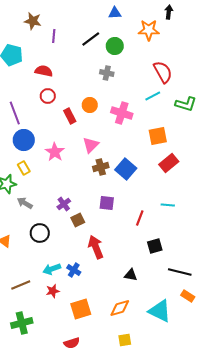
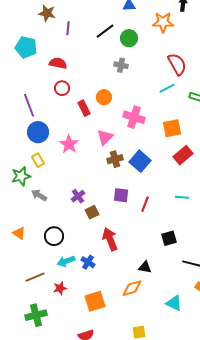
pink cross: (122, 113) -> (134, 117), moved
red line: (140, 218) -> (145, 204), moved
black circle: (40, 233) -> (54, 236), moved
red star: (53, 291) -> (60, 288), moved
orange diamond: (120, 308) -> (132, 288), moved
cyan triangle: (160, 311) -> (174, 303), size x0.7

